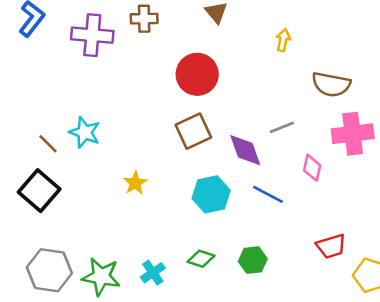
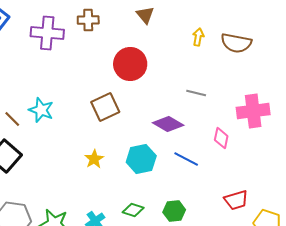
brown semicircle: (331, 84) -> (236, 43), moved
gray line: (282, 127) -> (196, 93), moved, turned 36
brown square: (193, 131) -> (105, 107), moved
purple diamond: (245, 150) -> (168, 124), turned -40
yellow star: (135, 183) -> (94, 159), moved

